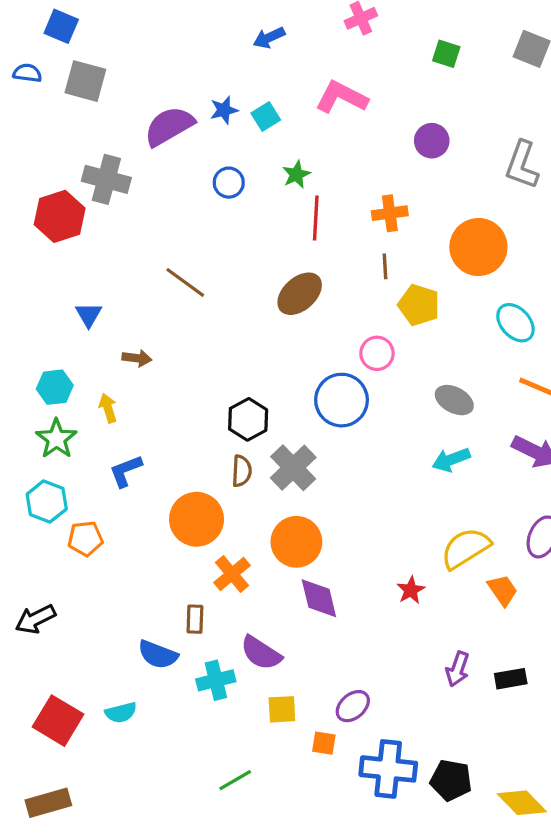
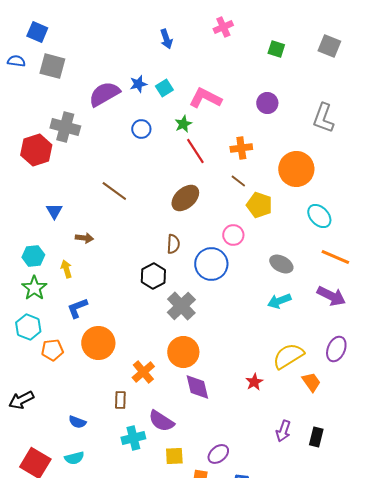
blue arrow: (269, 38) -> (166, 39), turned -84
pink L-shape: (342, 97) -> (205, 98), moved
red line: (316, 218) -> (195, 151), turned -36
brown line: (385, 266) -> (238, 181), turned -49
brown semicircle: (242, 471) -> (173, 244), moved
orange circle: (197, 519) -> (98, 343), moved
blue semicircle: (158, 655) -> (77, 422), moved, size x0.7
black rectangle: (511, 679) -> (316, 437), turned -66

